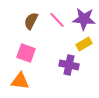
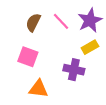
purple star: (84, 19) -> (90, 20), turned -30
orange triangle: (20, 81) -> (39, 89), moved

